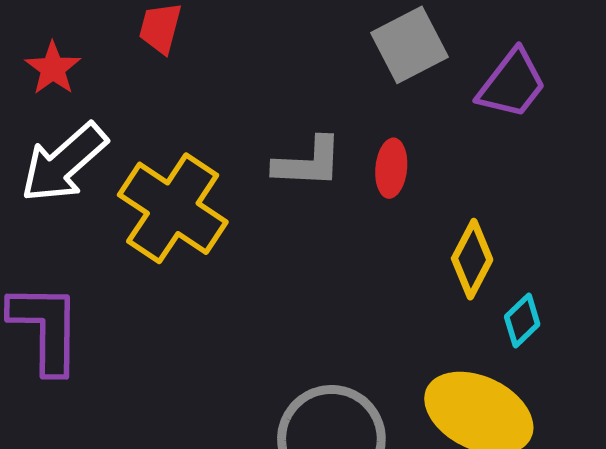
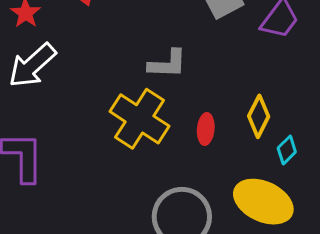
red ellipse: (391, 168) -> (206, 129), moved
yellow cross: (173, 208) -> (139, 119), moved

